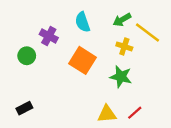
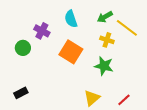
red line: (135, 113) -> (124, 100), moved
yellow triangle: (107, 114) -> (92, 98), turned -36

